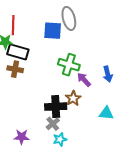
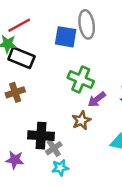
red line: (13, 25) -> (19, 25), turned 54
brown cross: (15, 69) -> (15, 92), moved, turned -35
purple arrow: (84, 80) -> (97, 99), turned -91
black cross: (56, 107) -> (41, 136), moved

